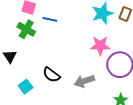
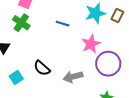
blue line: (50, 19) -> (63, 24), moved
pink star: (100, 46) -> (91, 44), turned -30

